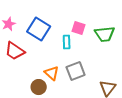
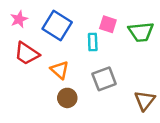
orange triangle: (52, 73) -> (60, 70), moved
brown circle: (39, 87) -> (67, 98), moved

